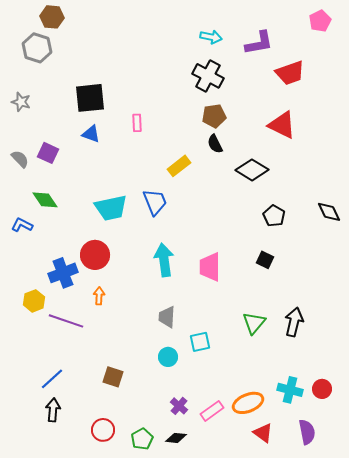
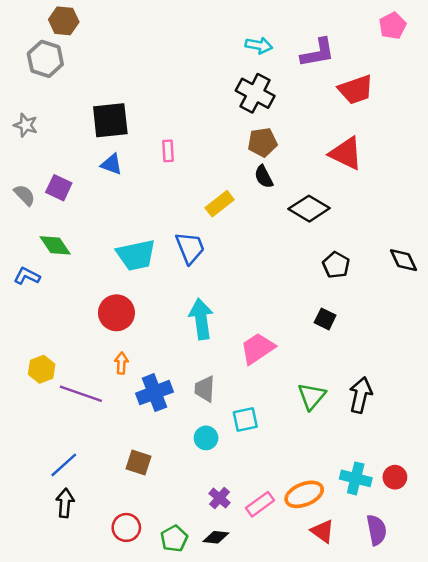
pink trapezoid: (210, 267) -> (258, 348), moved, turned 56
blue cross: (63, 273) -> (155, 393), moved

